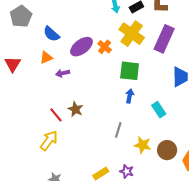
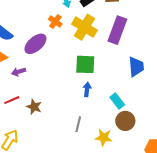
orange cross: (105, 47) -> (55, 22), moved
red line: (56, 115) -> (12, 100), moved, turned -70
brown circle: (167, 150) -> (125, 121), moved

